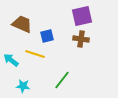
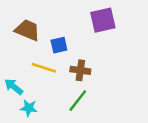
brown cross: (81, 39) -> (80, 70), moved
cyan arrow: (11, 60) -> (14, 87), moved

